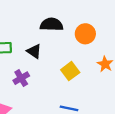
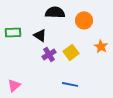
purple cross: (21, 78) -> (49, 54), moved

